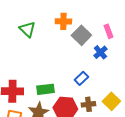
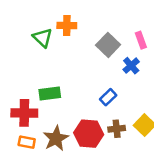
orange cross: (63, 21) -> (67, 26), moved
green rectangle: (45, 89) -> (50, 94), moved

